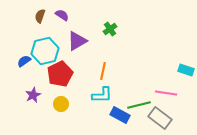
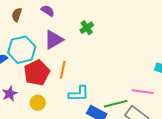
purple semicircle: (62, 15) -> (48, 11), moved
orange line: (103, 71) -> (63, 70), moved

